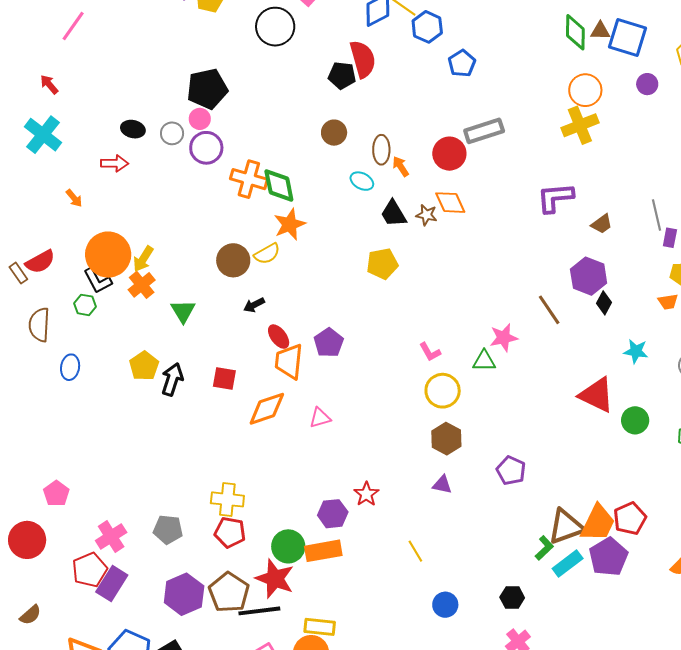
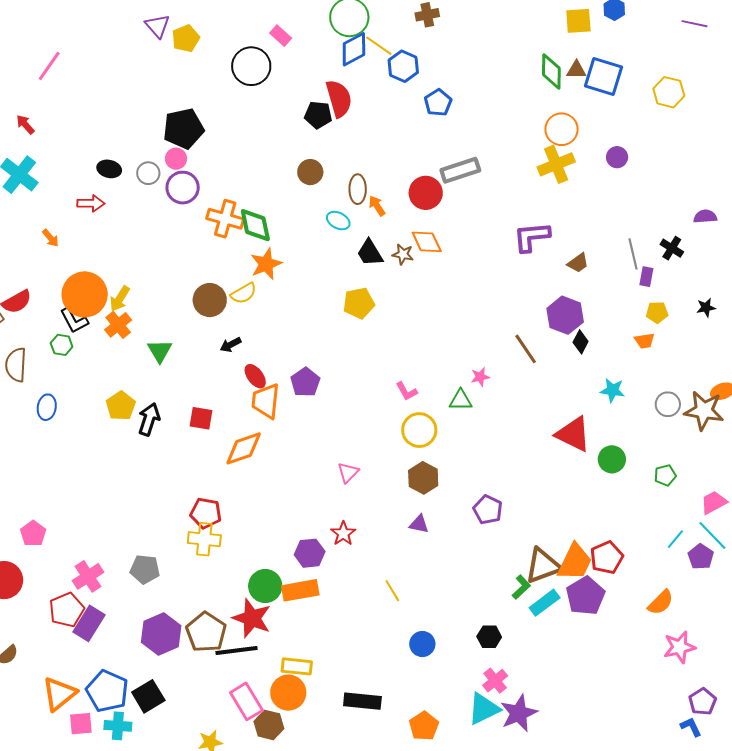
purple circle: (647, 84) -> (617, 157), moved
pink star: (504, 338) -> (480, 377), size x0.7
pink triangle: (320, 418) -> (348, 472), moved, turned -30
red pentagon: (230, 532) -> (206, 513), moved

